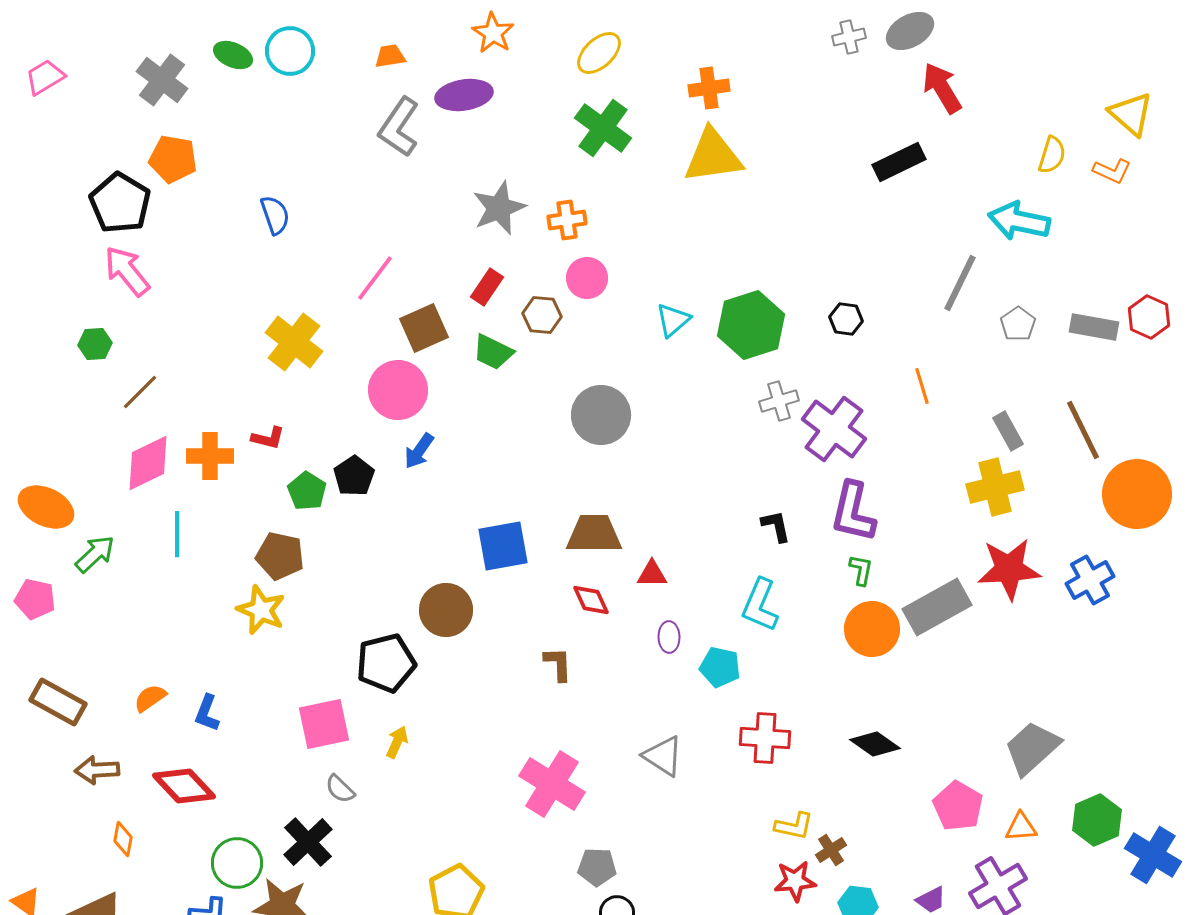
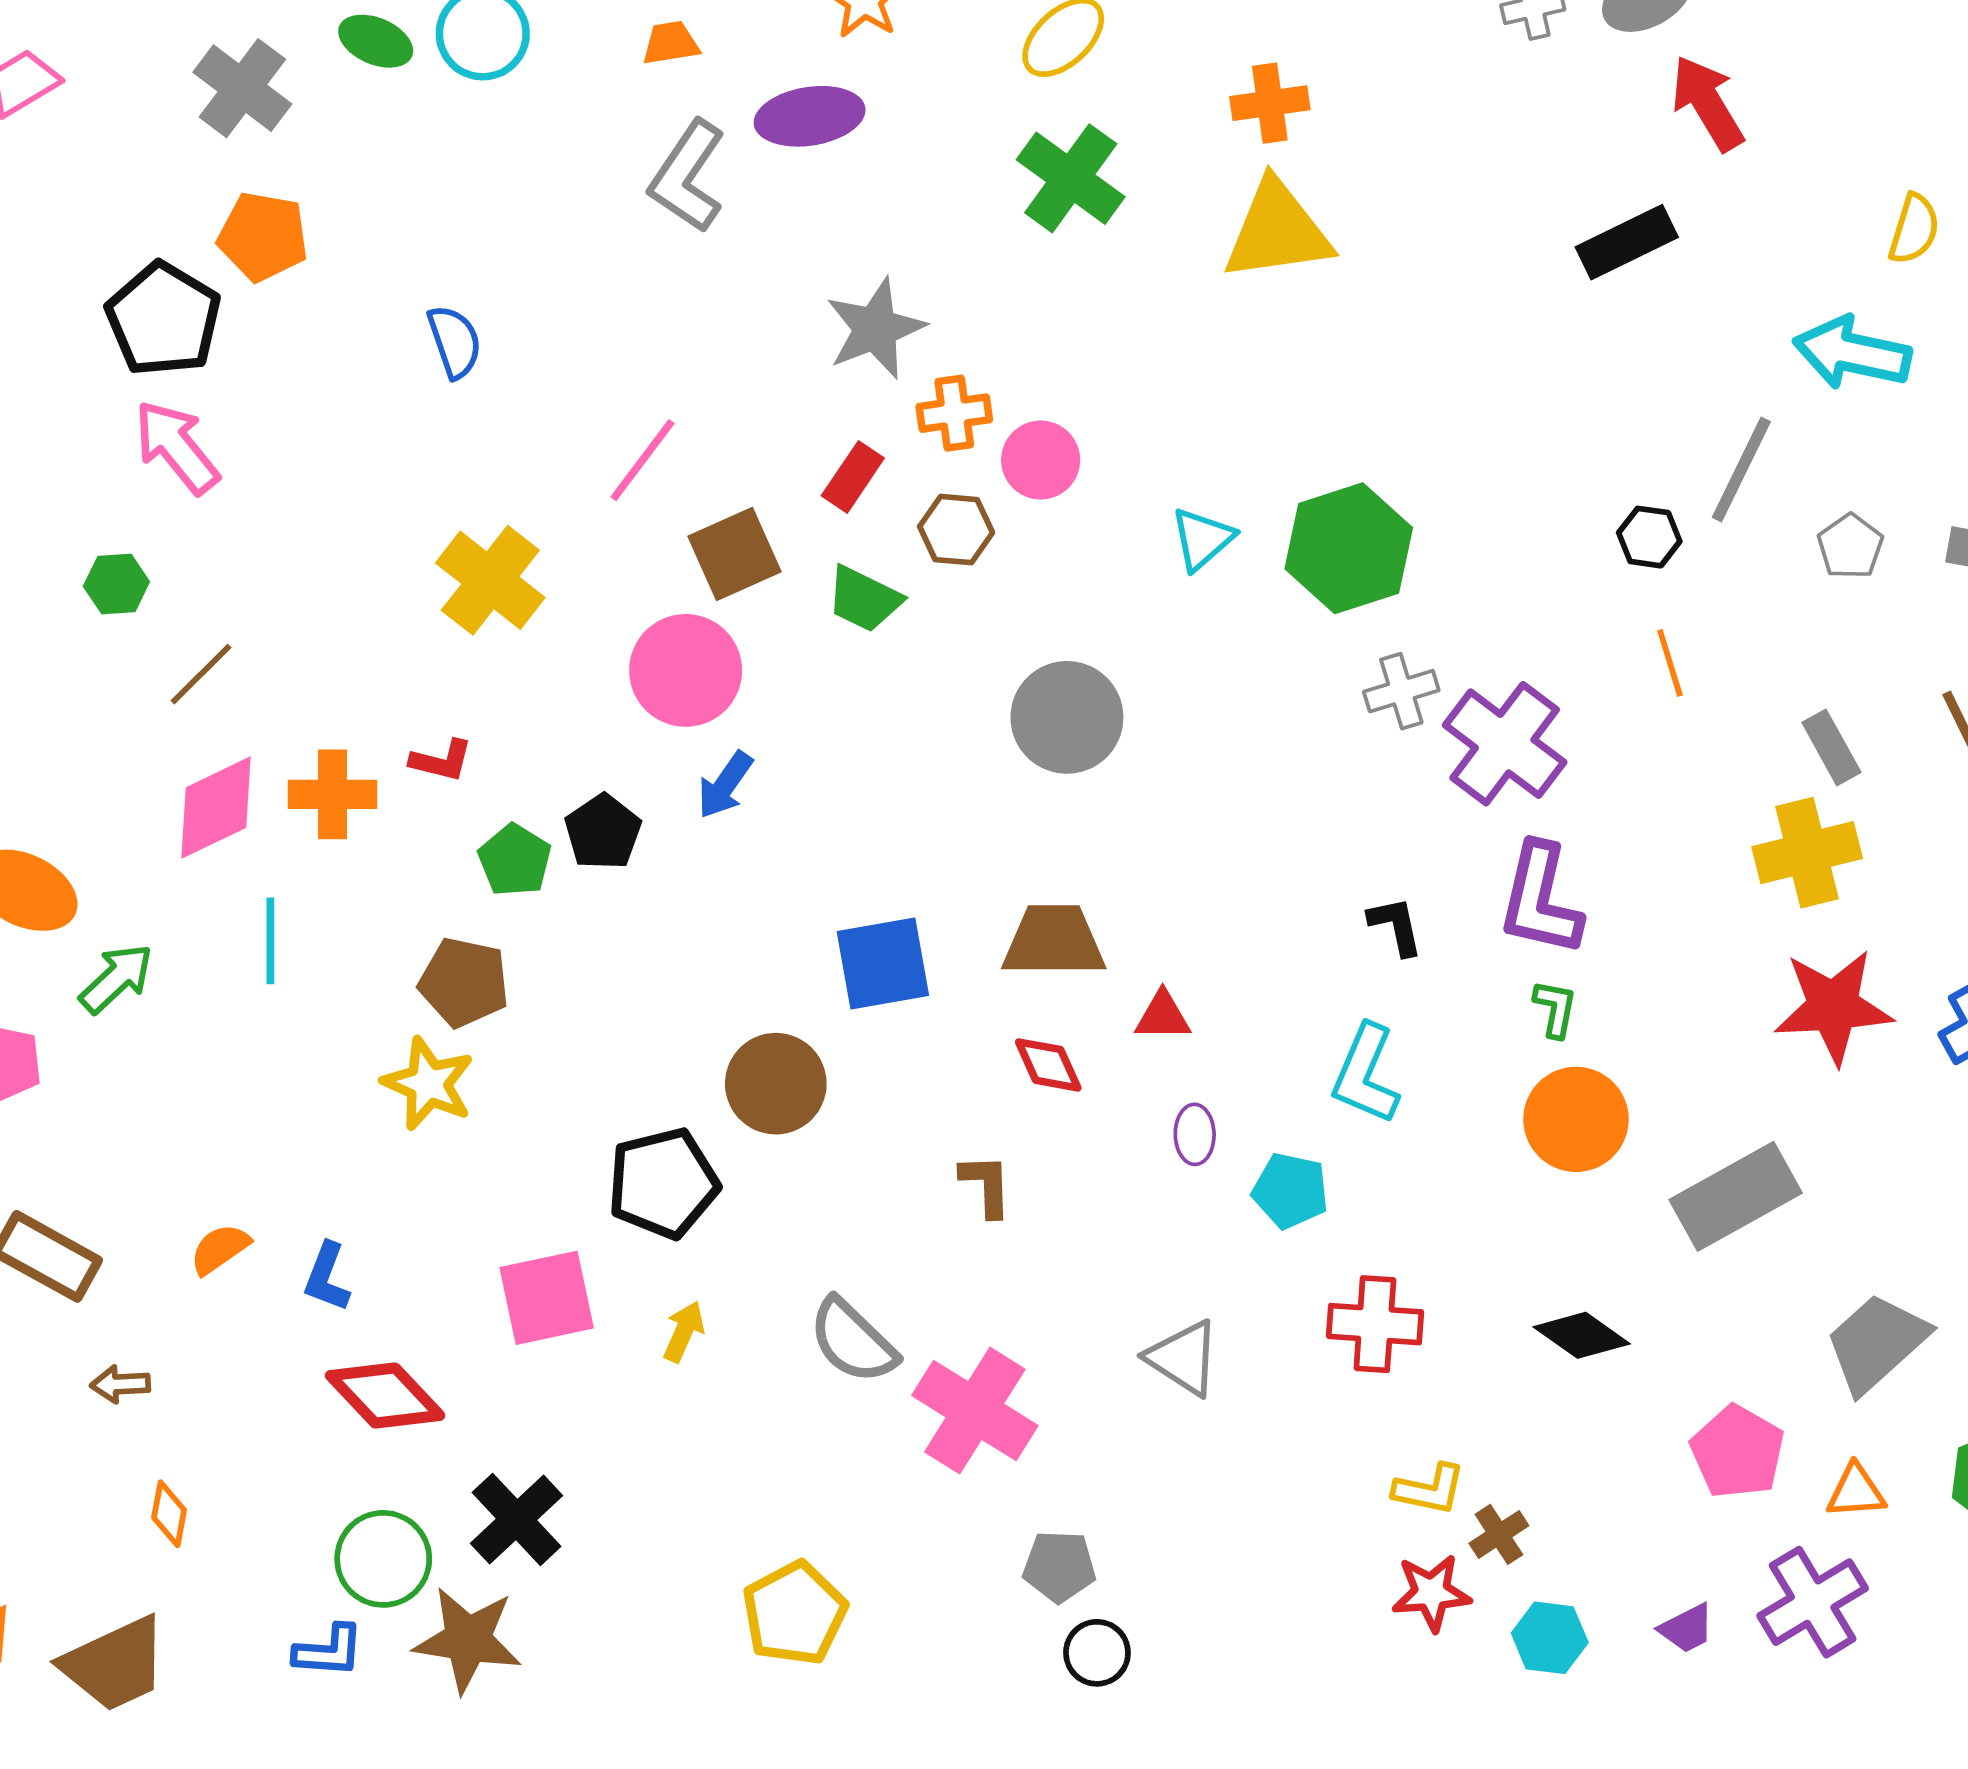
orange cross: (567, 220) -> (954, 413), moved
black hexagon: (846, 319) -> (1649, 537), moved
gray rectangle: (937, 607) -> (1736, 1196), moved
brown arrow: (97, 770) -> (120, 1384), size x0.7
red diamond: (184, 786) -> (385, 1395), moved
gray semicircle: (340, 789) -> (853, 1341), moved, size x1.6

